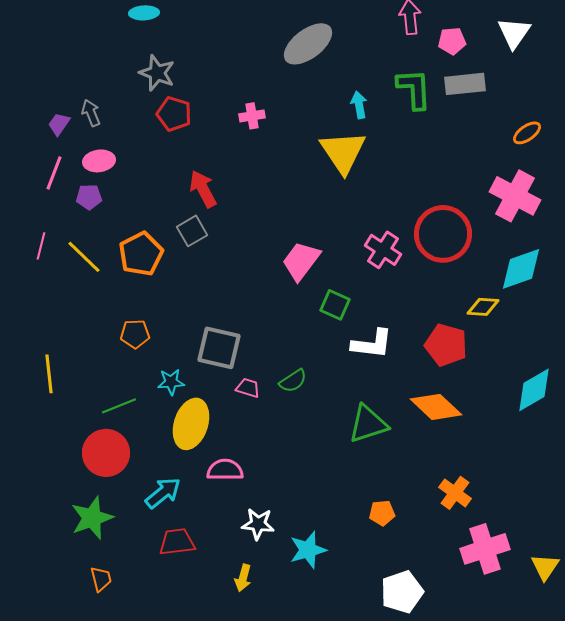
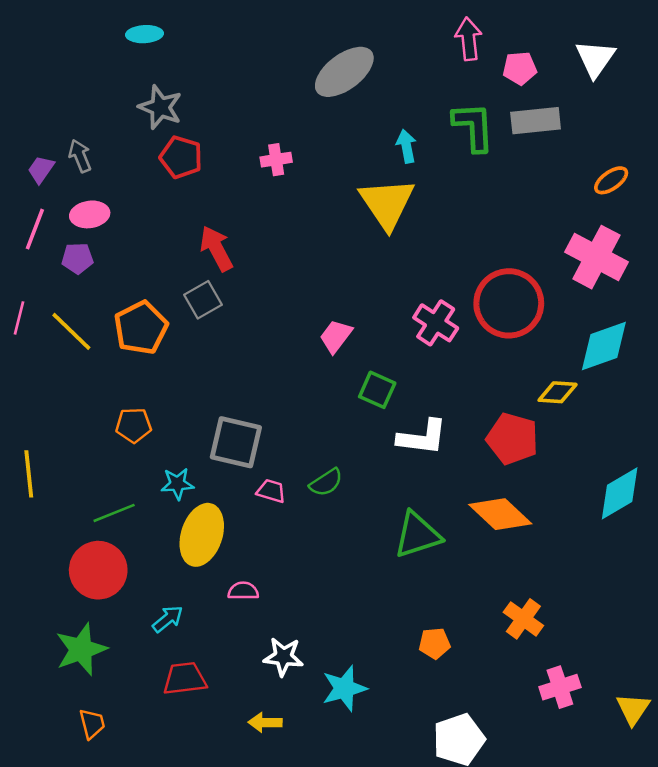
pink trapezoid: (301, 261) -> (336, 336), size x0.7
pink semicircle: (225, 470) -> (243, 591), size x0.7
cyan arrow: (163, 493) -> (168, 619), size x0.7
pink cross: (485, 549) -> (560, 687), size x0.7
yellow arrow: (243, 578) -> (265, 722), turned 76

